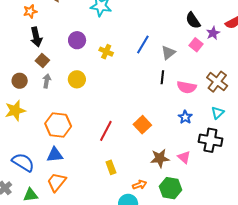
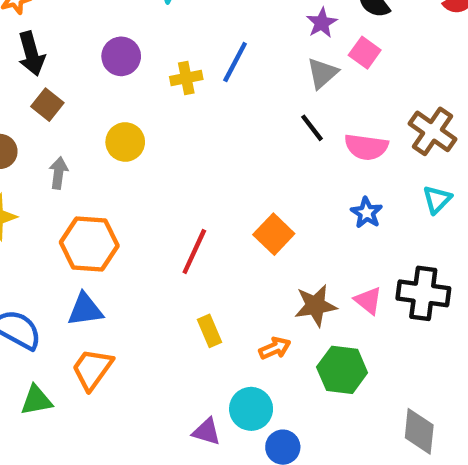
purple star: (213, 33) -> (322, 23), moved
blue line: (143, 45) -> (235, 62), moved
pink square: (196, 45) -> (365, 53), moved
yellow cross: (106, 52) -> (186, 78), turned -32
black line: (162, 77) -> (312, 128), turned -40
gray arrow: (47, 81) -> (59, 173), moved
black cross: (210, 140) -> (423, 293), moved
orange arrow: (140, 185) -> (275, 348), moved

